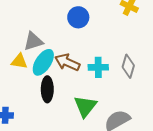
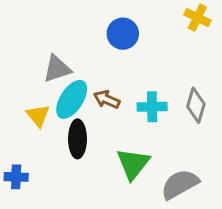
yellow triangle: (19, 61) -> (38, 116), moved, turned 42
brown arrow: (67, 62) -> (107, 99), size x0.7

